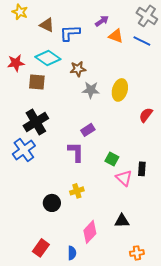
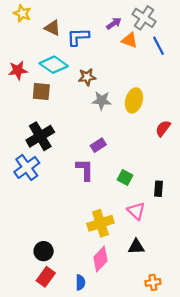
gray cross: (147, 16) -> (144, 18), moved
blue line: (142, 41) -> (159, 46), turned 36
pink triangle: (124, 178) -> (136, 211), moved
yellow cross: (77, 191) -> (100, 223), moved, size x1.6
black circle: (52, 203) -> (44, 251), moved

